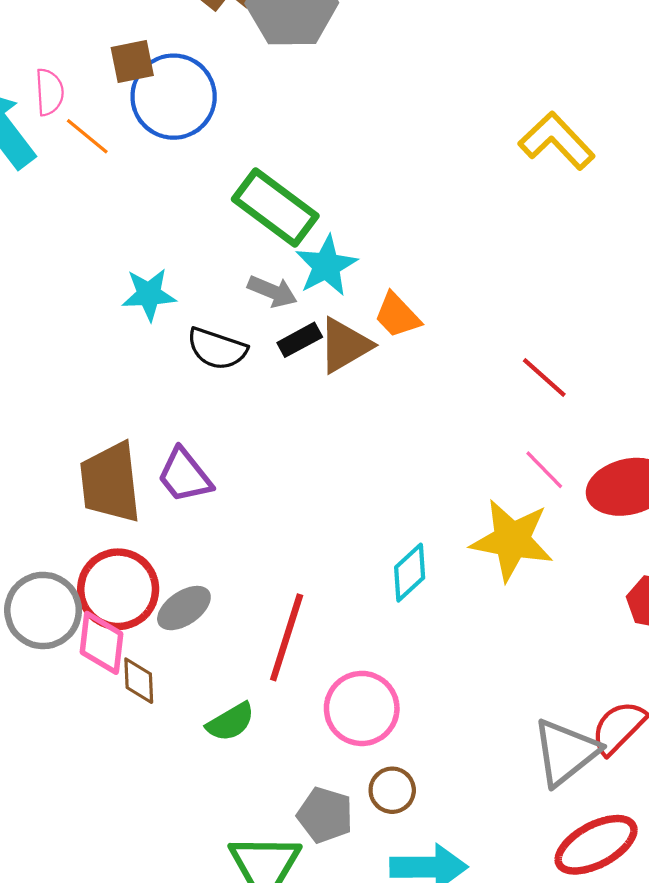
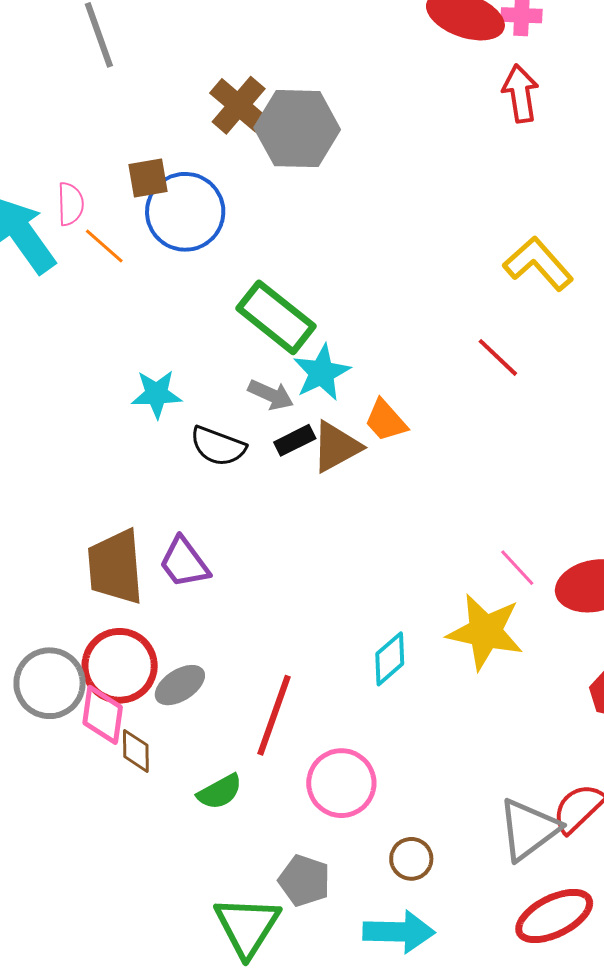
red line: (544, 377) -> (498, 357), moved
brown circle: (392, 790) -> (411, 859), moved

